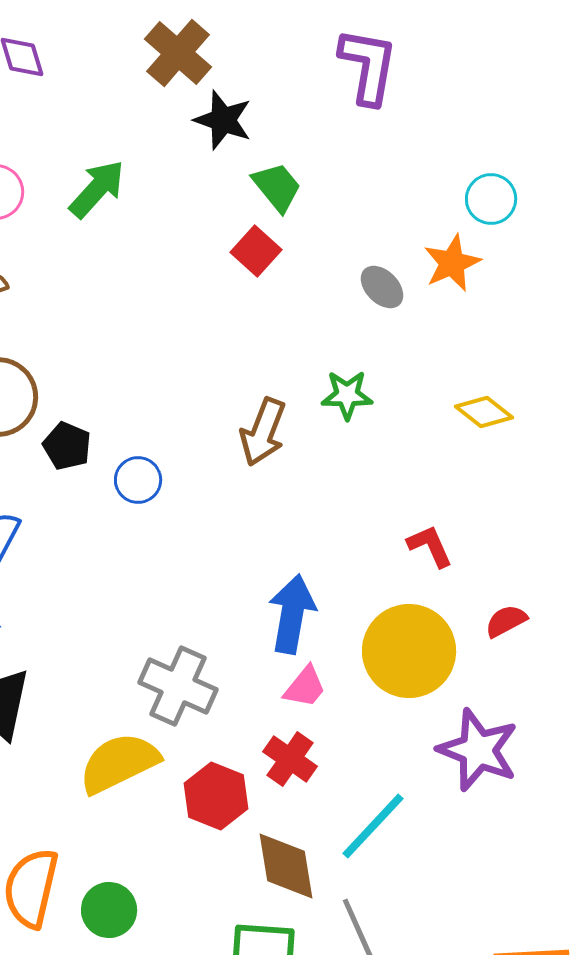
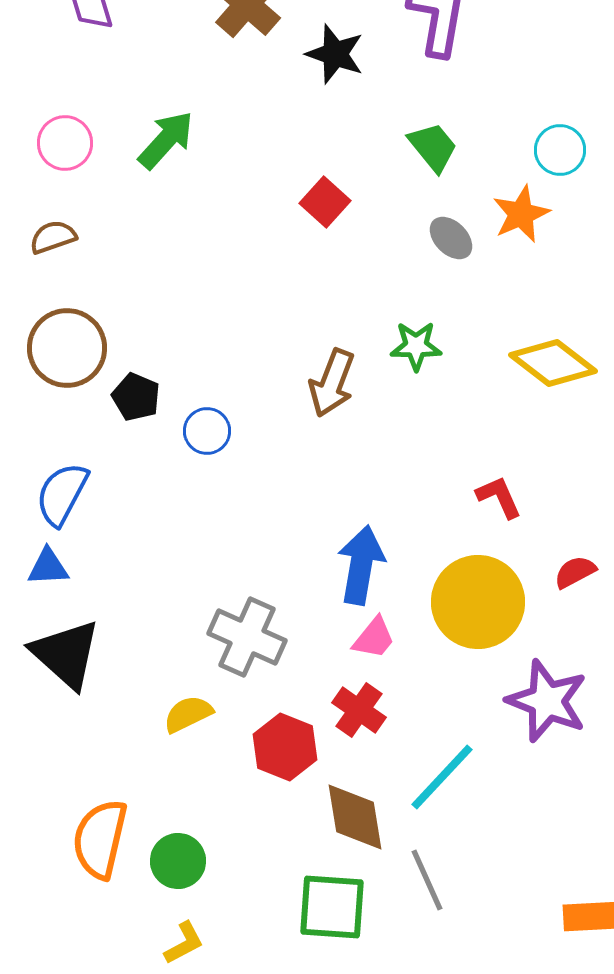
black star: (223, 120) -> (335, 54), moved
green trapezoid: (277, 187) -> (433, 147), moved
yellow diamond: (484, 412) -> (553, 363), size x1.5
yellow semicircle: (119, 763) -> (188, 714), size x0.6

